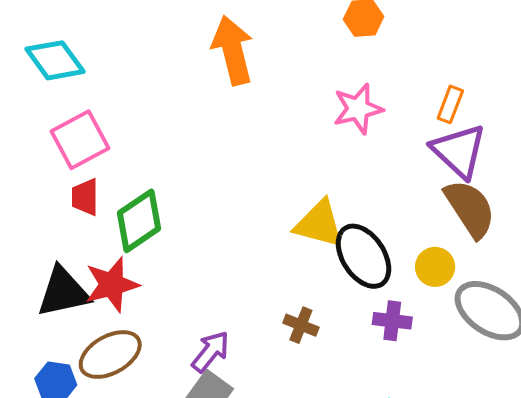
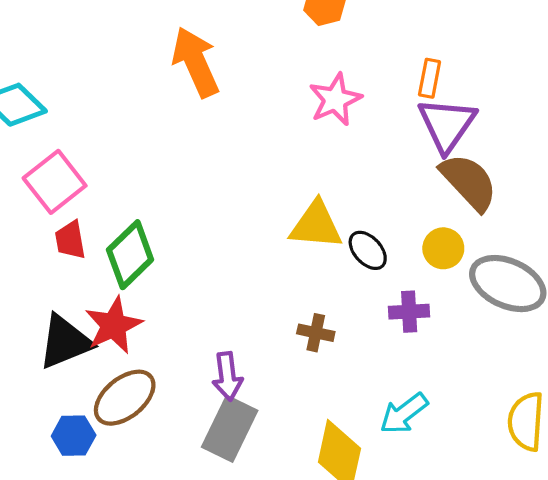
purple triangle: (459, 151) -> (447, 125), turned 32
black ellipse: (363, 256) -> (368, 250), size x0.6
purple arrow: (210, 352) -> (227, 376), turned 144

